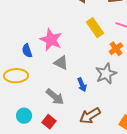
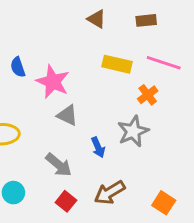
yellow rectangle: (95, 28) -> (117, 64), turned -42
blue semicircle: (27, 51) -> (18, 67), moved
red square: (49, 122) -> (66, 201), moved

